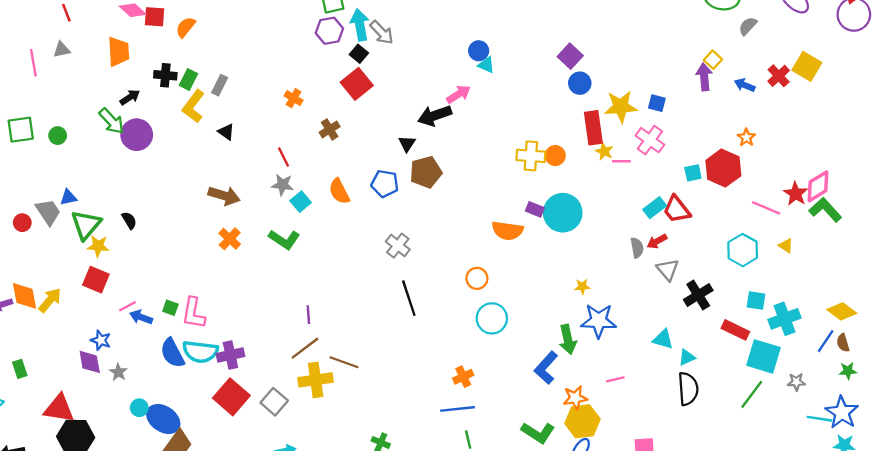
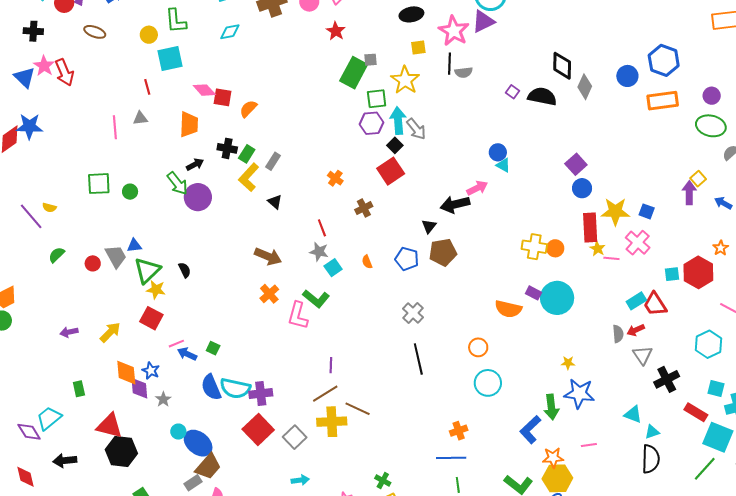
orange semicircle: (339, 191) -> (367, 262), size x0.6
orange diamond: (24, 296) -> (126, 373), moved
pink L-shape: (193, 313) -> (298, 316), moved

